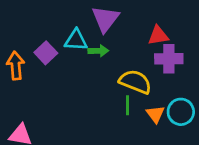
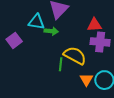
purple square: (46, 53) -> (14, 40), moved
green line: (127, 105) -> (61, 64), moved

